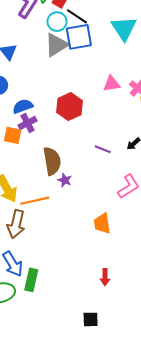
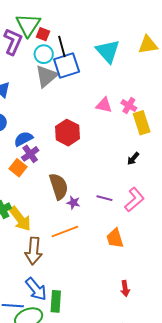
black line: (77, 16) -> (62, 46), turned 50
pink triangle: (112, 84) -> (104, 105), turned 30
orange square: (13, 135) -> (18, 168), turned 36
purple line: (103, 149) -> (104, 198), moved
orange line: (35, 201) -> (65, 232), moved

